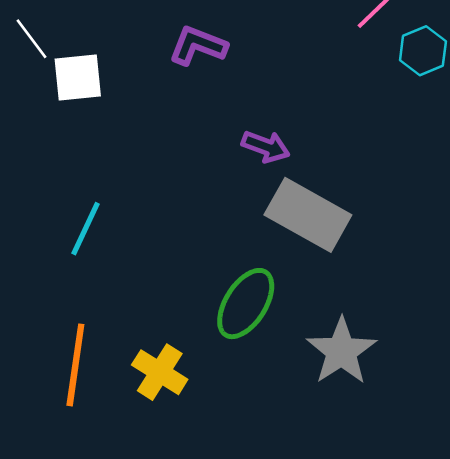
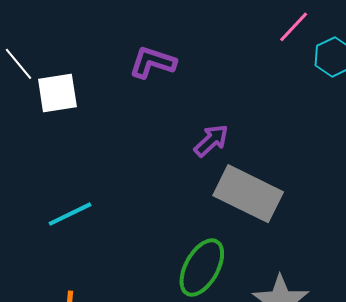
purple arrow: (266, 147) -> (211, 141), turned -60
cyan line: (86, 229) -> (70, 214), turned 42

